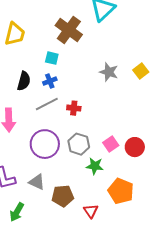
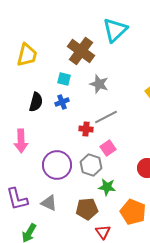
gray star: (109, 72) -> (99, 84), moved
gray line: (47, 104) -> (106, 117), moved
pink square: (111, 144) -> (108, 148), moved
brown pentagon: (63, 196) -> (87, 209), moved

